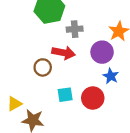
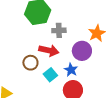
blue star: (111, 76) -> (71, 70), moved
cyan square: (65, 95) -> (50, 75), moved, turned -32

